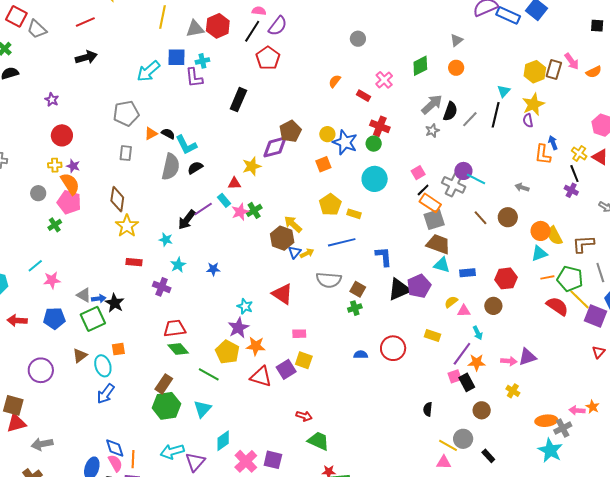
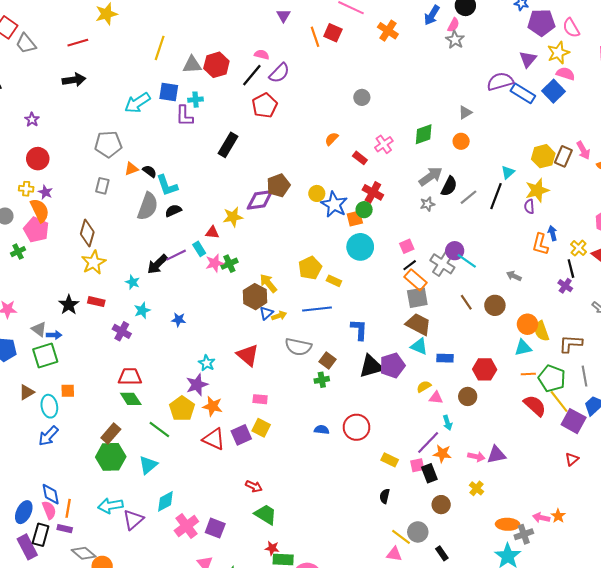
orange square: (323, 164) -> (355, 219), moved
black star: (115, 303) -> (69, 305), moved
yellow rectangle: (432, 335) -> (390, 460), moved

